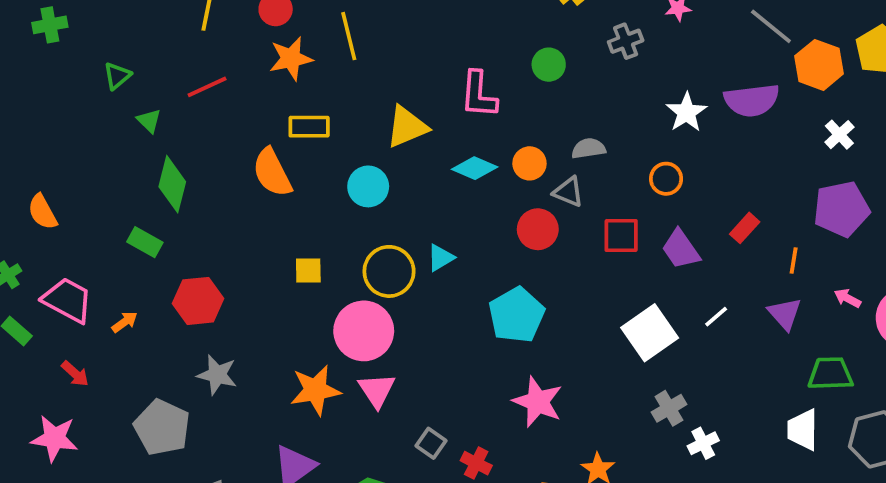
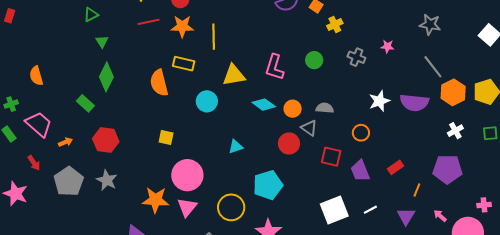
yellow line: (349, 36) -> (214, 37), moved
gray cross: (626, 41) -> (356, 57), turned 30
red line: (207, 87) -> (149, 22), moved
yellow circle: (389, 271) -> (231, 207), moved
gray pentagon: (162, 427) -> (69, 181), moved

